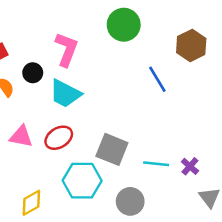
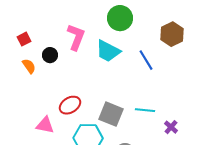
cyan trapezoid: (65, 94) -> (108, 51), moved
pink triangle: (21, 136) -> (45, 125), moved
cyan line: (156, 164) -> (145, 110), moved

